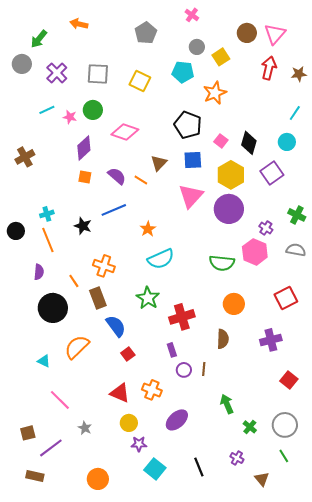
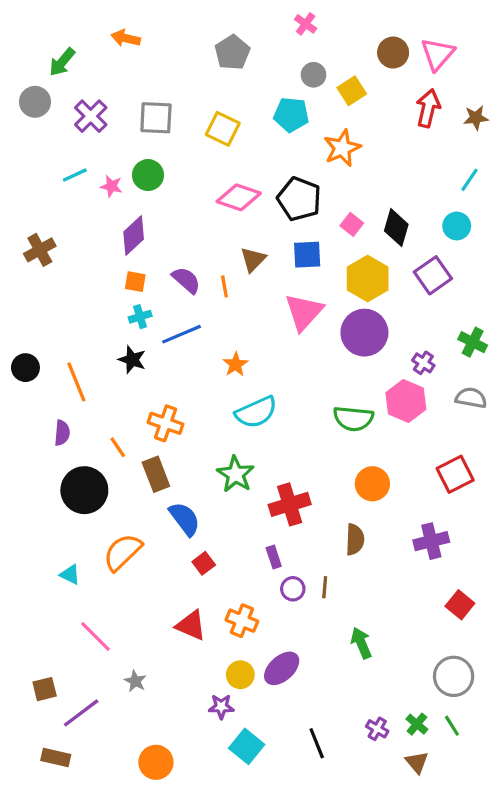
pink diamond: (125, 132) -> (239, 197), moved
orange line: (141, 180) -> (224, 286), turned 48
cyan cross: (47, 214) -> (140, 317), moved
yellow circle: (129, 423) -> (240, 675), moved
green cross: (250, 427) -> (417, 724), moved

